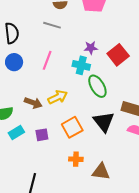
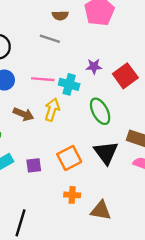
pink line: (47, 60) -> (43, 79), turned 72
cyan cross: (81, 65) -> (69, 84), moved
yellow arrow: (58, 97) -> (52, 110), moved, turned -48
brown arrow: (33, 103) -> (23, 114), moved

